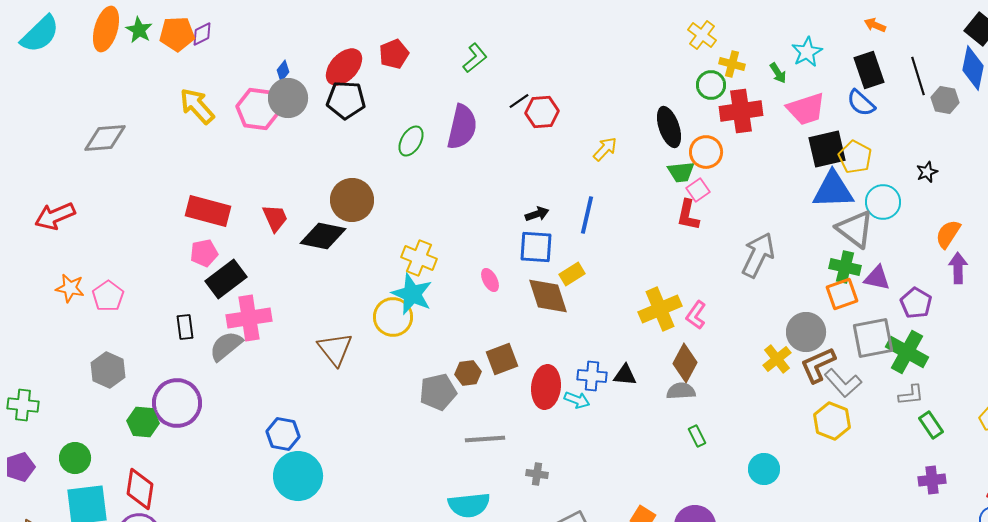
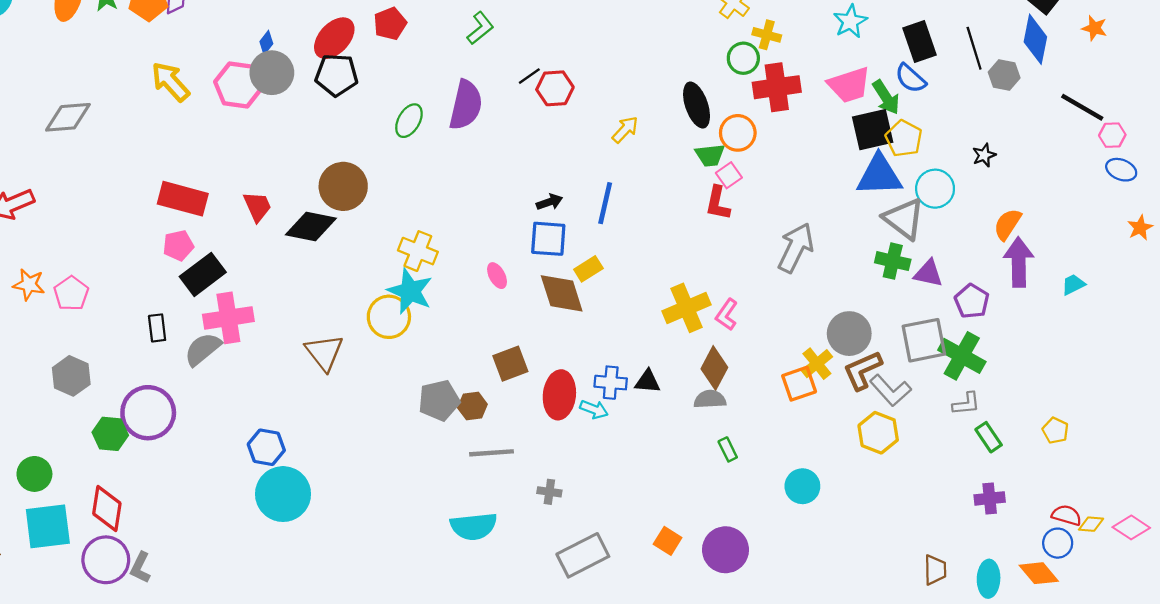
green arrow: (778, 73) -> (886, 97), moved, size x1.5
purple arrow: (958, 268) -> (1019, 262), size x1.4
orange square: (842, 294) -> (799, 384), moved
brown hexagon: (468, 373) -> (472, 406), moved

